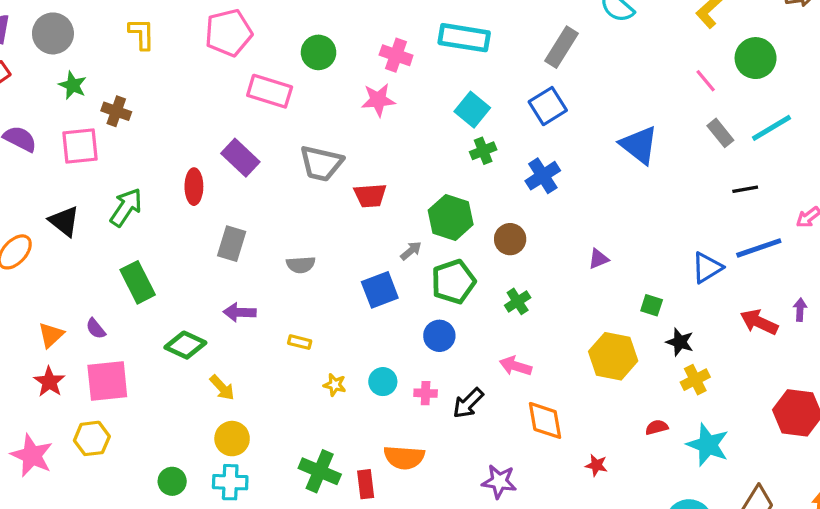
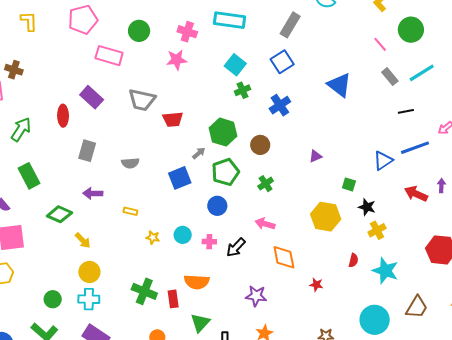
red semicircle: (657, 427) -> (353, 260), turned 120

